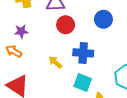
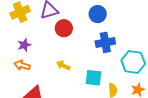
blue cross: (83, 53) -> (105, 42), moved

